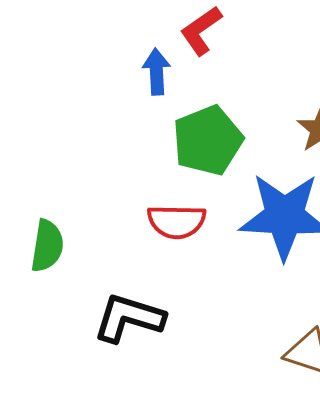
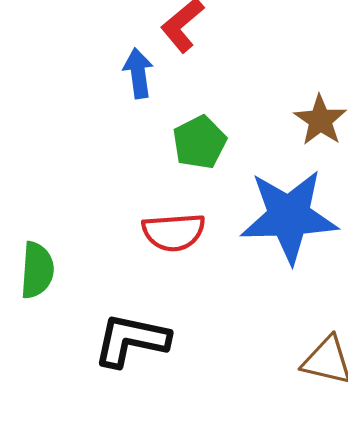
green pentagon: (208, 140) -> (199, 142), size x0.7

